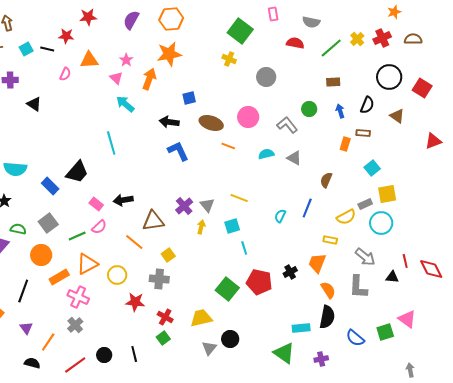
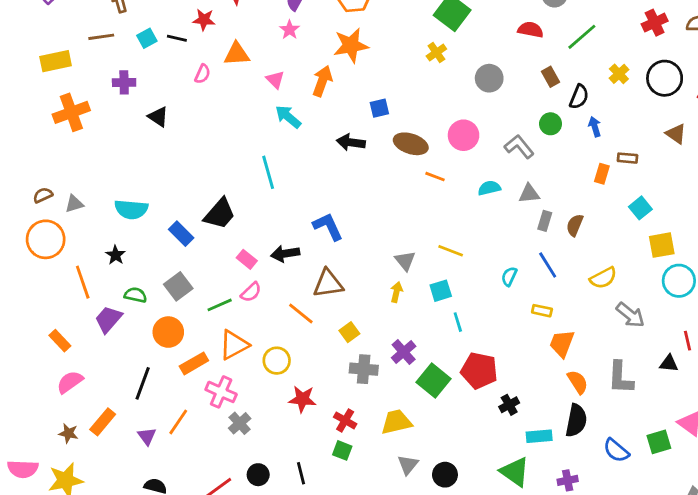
yellow cross: (357, 39) -> (619, 74), moved
yellow cross: (229, 59) -> (436, 53), turned 32
pink star: (126, 60) -> (290, 30), moved
brown rectangle: (333, 82) -> (551, 77), moved, turned 64
black semicircle: (367, 105) -> (579, 97), moved
blue L-shape: (178, 151) -> (328, 227), moved
gray triangle: (294, 158) -> (529, 194), turned -35
gray rectangle: (365, 204) -> (545, 221), moved, turned -48
purple cross: (184, 206) -> (404, 352), moved
blue line: (307, 208) -> (548, 265), turned -54
cyan circle: (381, 223) -> (679, 281), moved
yellow rectangle: (330, 240) -> (542, 311), moved
gray arrow: (365, 257) -> (630, 315), moved
black cross: (290, 272) -> (509, 405), moved
gray cross: (159, 279) -> (364, 369), moved
gray cross: (75, 325) -> (240, 423), moved
green square: (163, 338) -> (342, 450), turned -32
black circle: (230, 339) -> (445, 475), moved
orange line: (48, 342) -> (178, 422), moved

